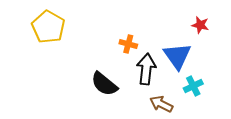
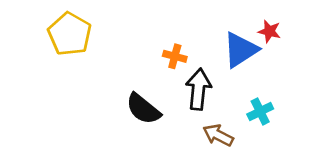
blue triangle: (177, 56) -> (240, 50), moved, turned 32

